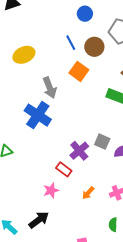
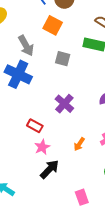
gray square: (102, 142) -> (63, 59), moved
red rectangle: (64, 169) -> (35, 126), moved
black arrow: (39, 220) -> (50, 169), moved

